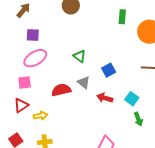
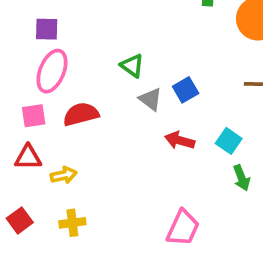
pink ellipse: (35, 58) -> (52, 71), turned -35
gray triangle: (84, 82) -> (151, 99), moved
red semicircle: (61, 90) -> (81, 114), moved
red triangle: (21, 105) -> (28, 157), turned 35

